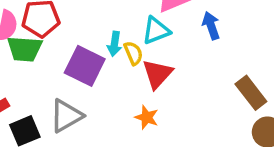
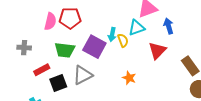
green trapezoid: (25, 49) -> (65, 50), moved
red triangle: (157, 74) -> (157, 51), moved

